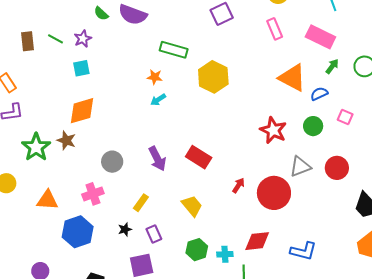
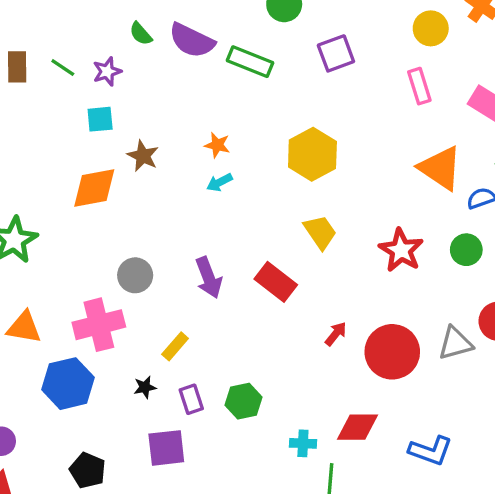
green rectangle: (174, 50) -> (250, 62), moved
brown star: (66, 140) -> (143, 156), moved
gray triangle: (300, 167) -> (455, 343), moved
pink cross: (93, 194) -> (99, 325), size x1.4
yellow trapezoid: (192, 206) -> (320, 232), moved
green hexagon: (197, 250) -> (243, 401), moved

